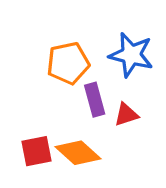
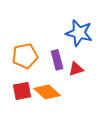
orange pentagon: (68, 63) -> (25, 56), moved

